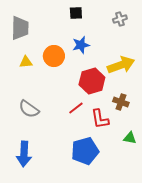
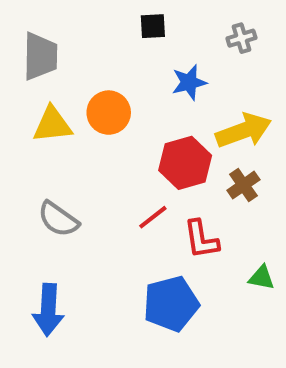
blue star: (81, 45) -> (189, 82), moved
yellow triangle: (26, 62) -> (52, 125), size x1.5
brown cross: (121, 102) -> (243, 185), moved, turned 35

